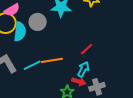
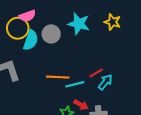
cyan line: (32, 65) -> (75, 84), moved
cyan arrow: (83, 69) -> (105, 82), moved

